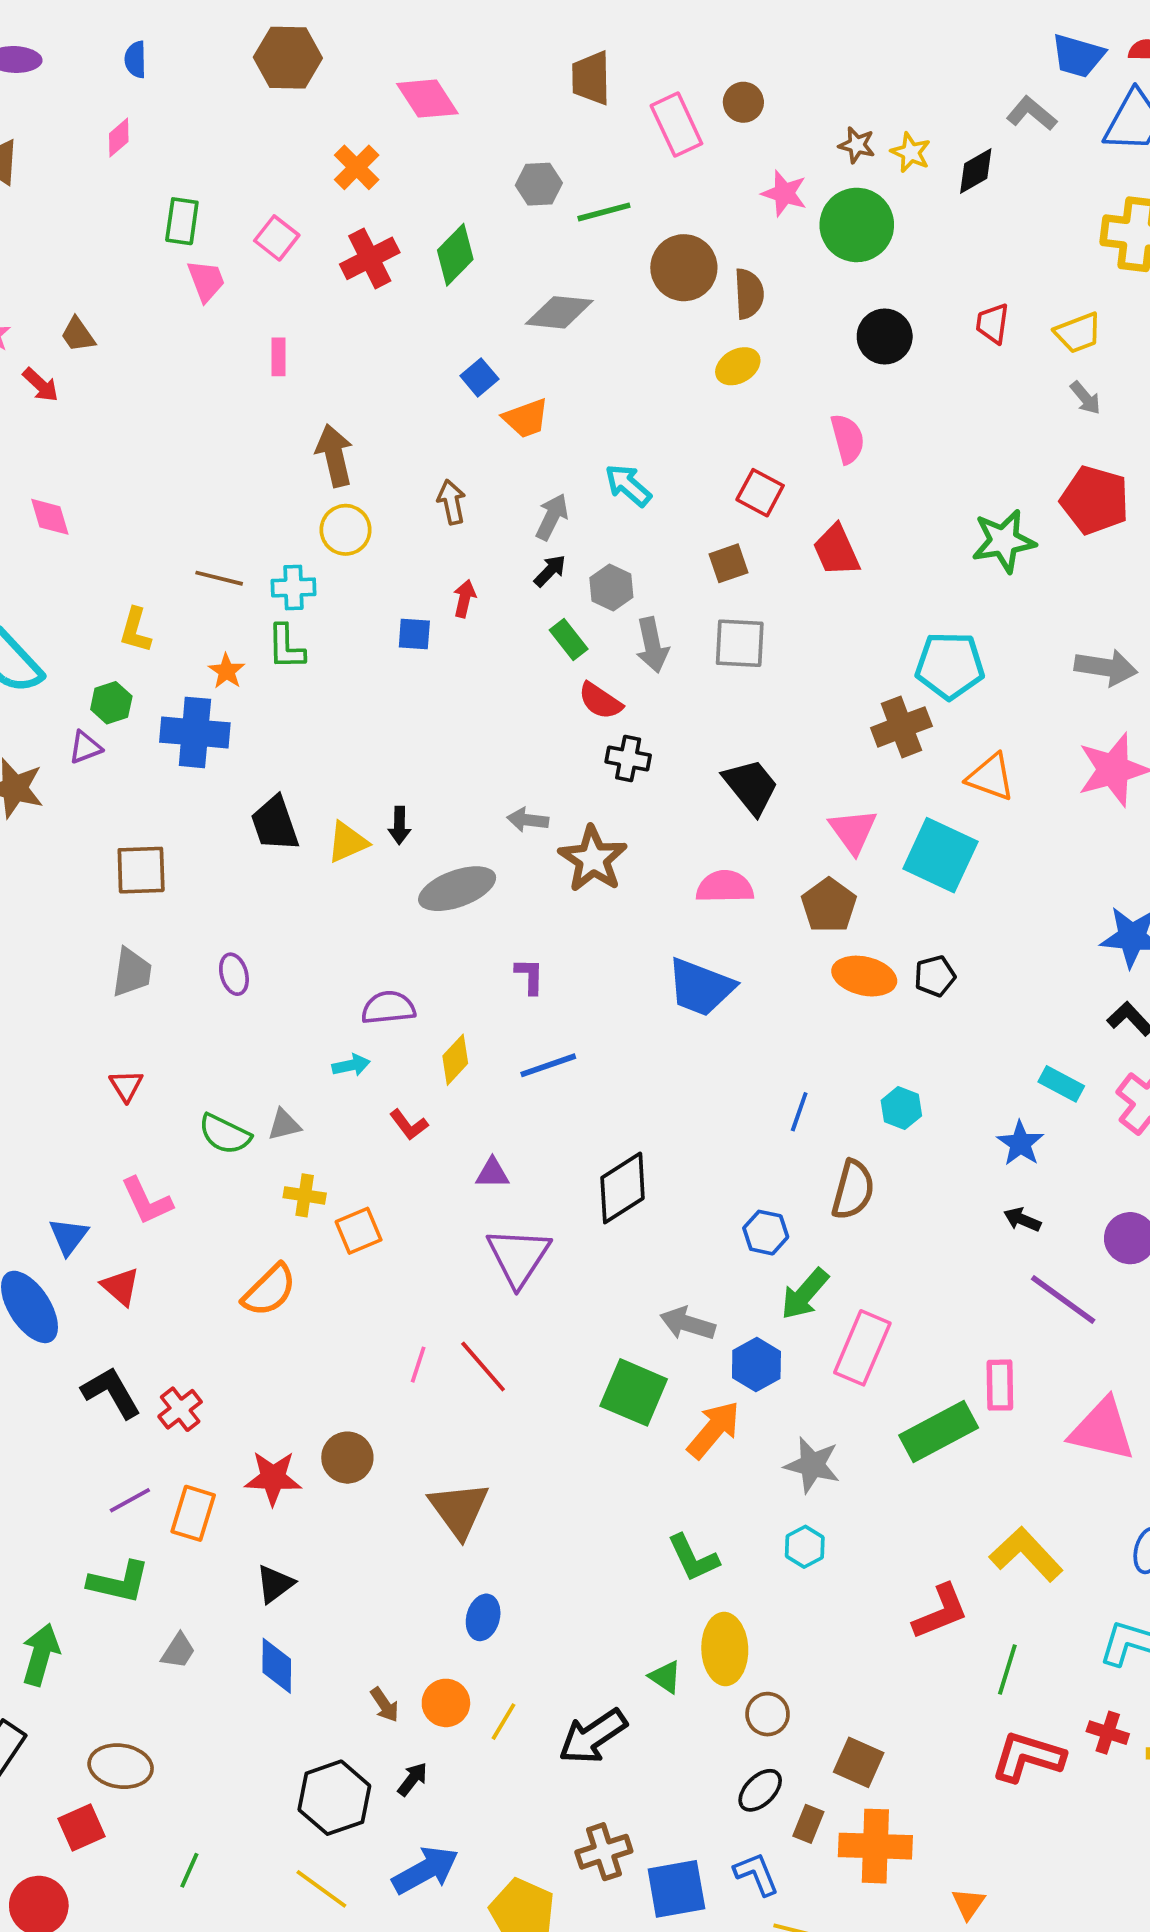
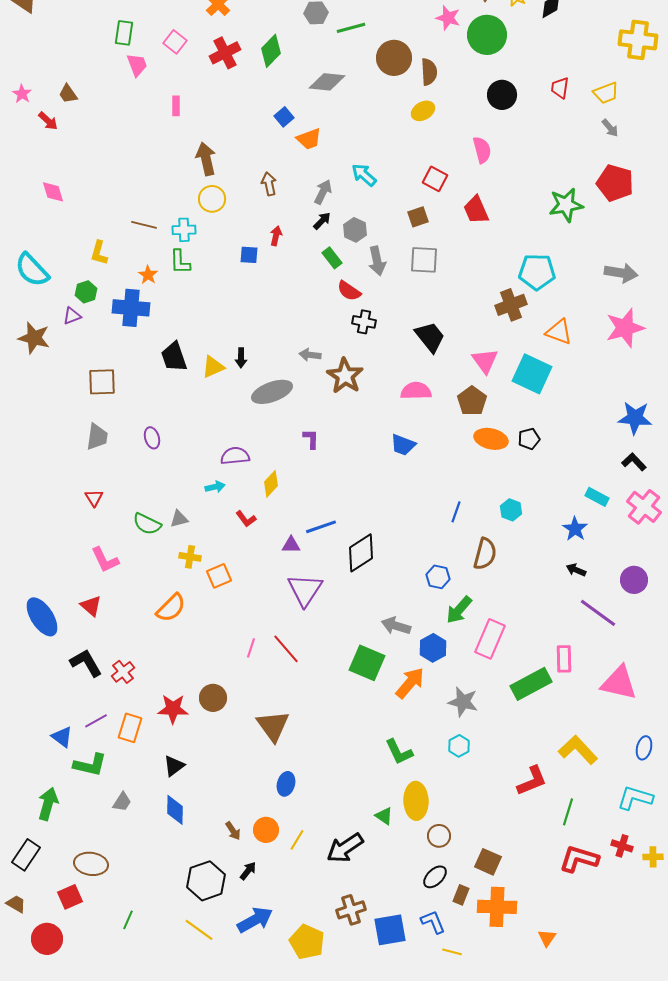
blue trapezoid: (701, 987) -> (403, 445), size x0.7
blue line: (548, 1065) -> (321, 527), moved
blue triangle: (69, 1236) -> (62, 737), moved, turned -30

